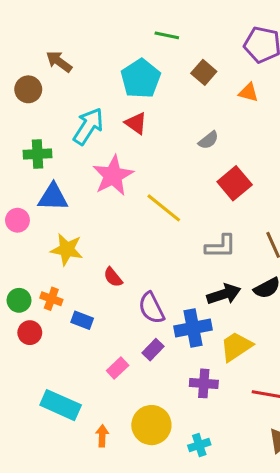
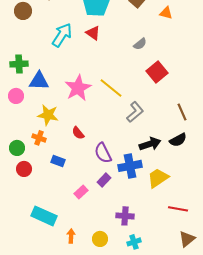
green cross: (37, 154) -> (19, 64), moved
pink star: (113, 176) -> (78, 88), moved
gray L-shape: (221, 246) -> (135, 112), moved, turned -40
orange cross: (51, 299) -> (39, 138), moved
purple cross: (204, 383) -> (125, 216), moved
yellow circle: (151, 425) -> (100, 239), moved, size x0.6

